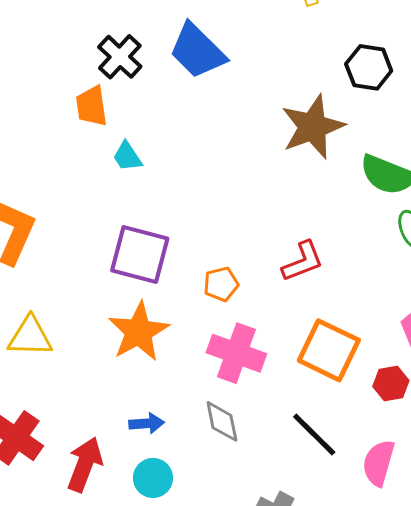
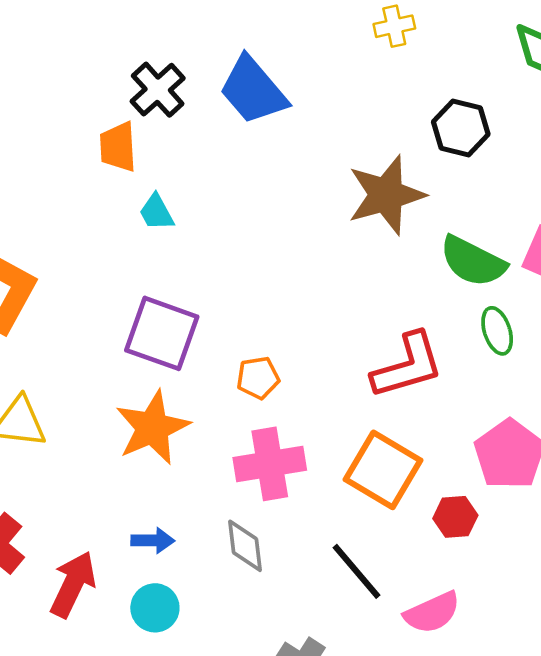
red L-shape: (303, 261) -> (407, 366), moved, size x1.4
pink cross: (236, 353) -> (270, 464), turned -34
pink semicircle: (379, 463) -> (432, 613), turned -135

